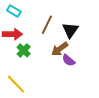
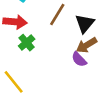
brown arrow: (60, 49) -> (87, 45), moved

